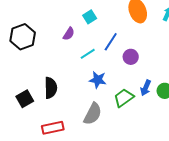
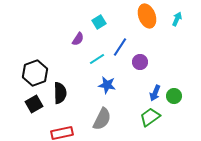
black hexagon: (23, 37) -> (35, 73), moved
green trapezoid: (124, 98) -> (150, 117), moved

